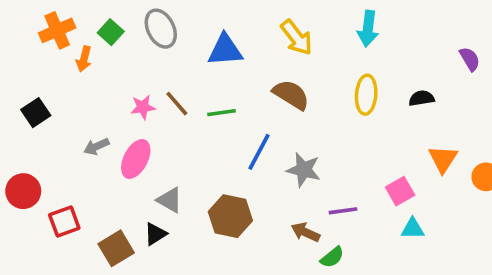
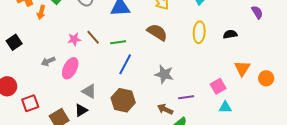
blue line: (259, 152) -> (125, 64), moved

